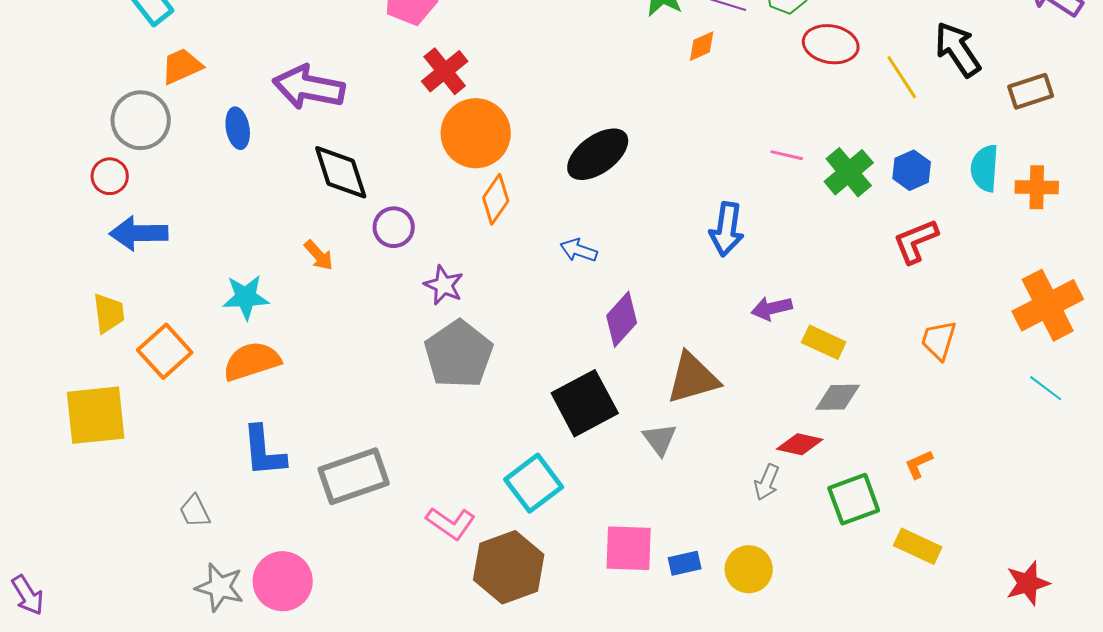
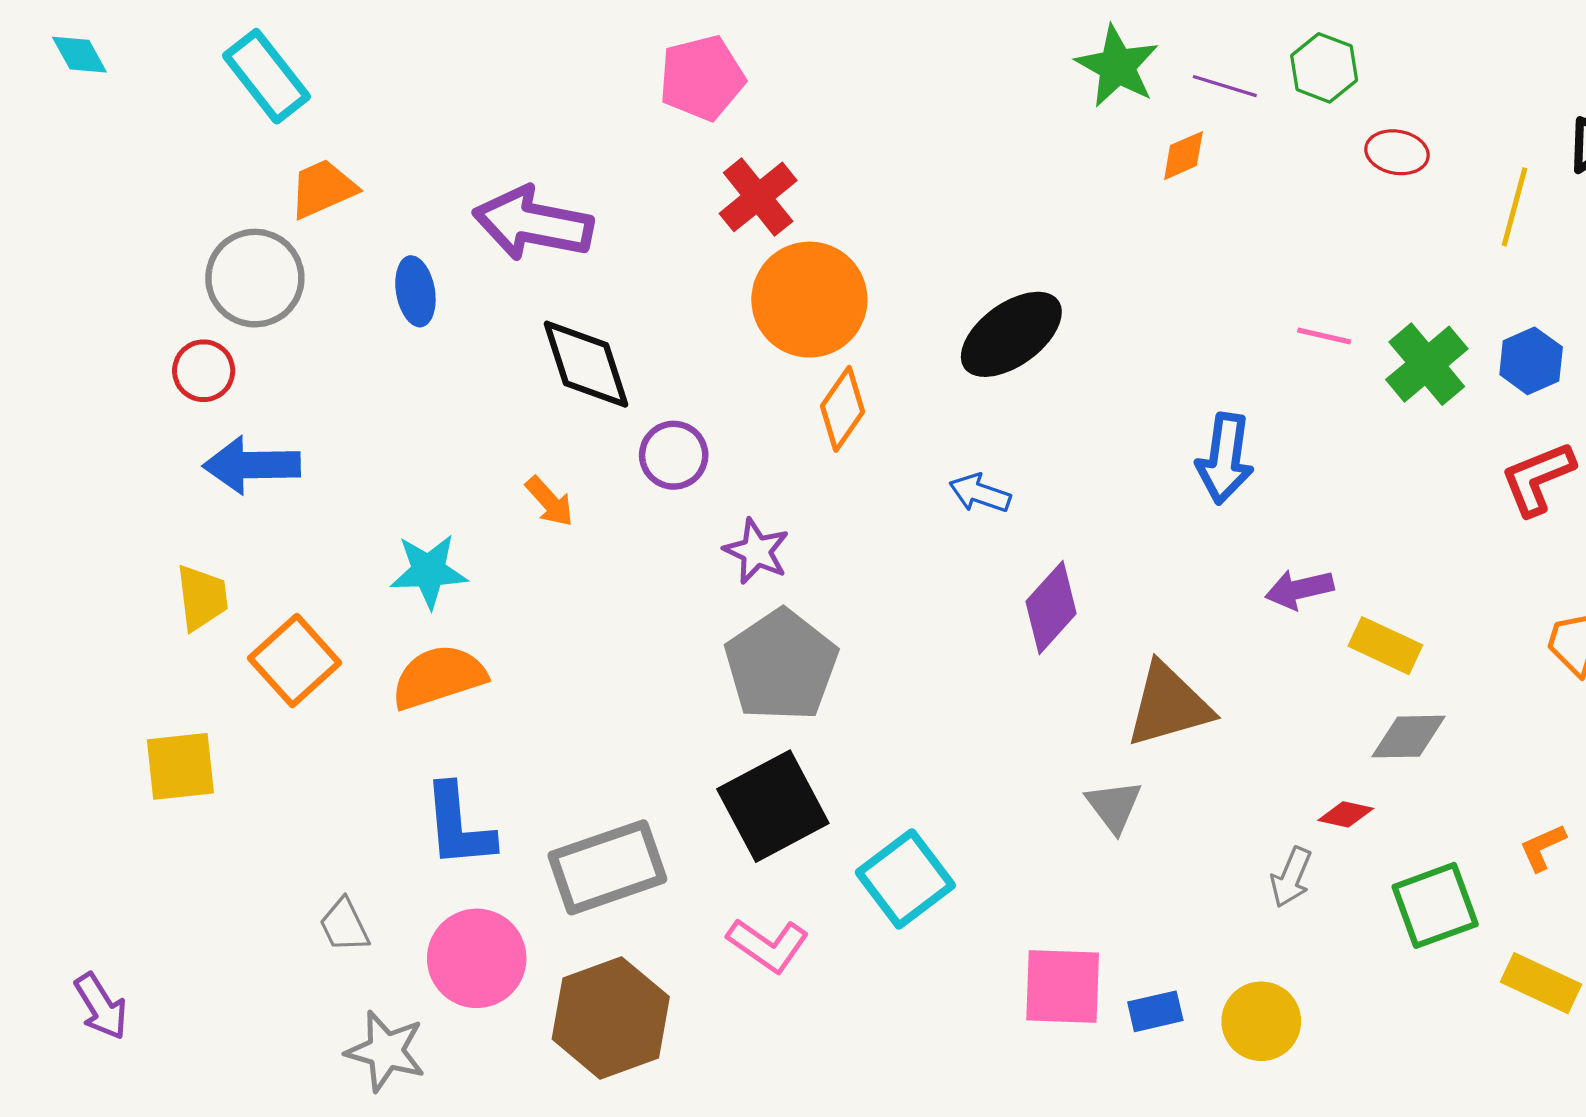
red ellipse: (831, 44) -> (1397, 152), size x0.7
yellow line: (902, 77) -> (1515, 207), turned 48
black square: (585, 403) -> (773, 806), moved
yellow square: (96, 415) -> (180, 766), size x0.7
red diamond: (800, 444) -> (1346, 814), size x0.7
brown hexagon: (509, 567) -> (611, 1018), moved
pink circle: (283, 581) -> (477, 958), moved
purple arrow: (28, 595) -> (101, 1006), moved

